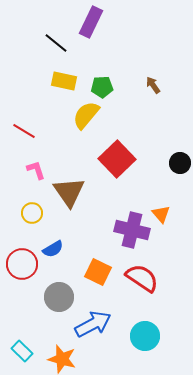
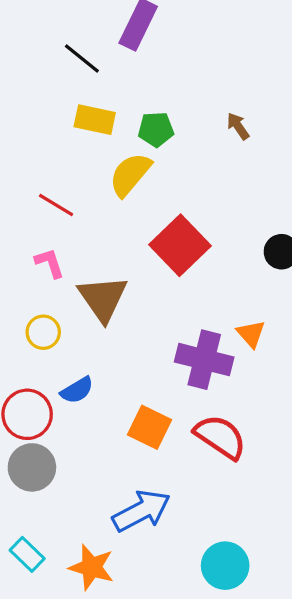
red line: (24, 131) -> (56, 205), moved
gray circle: (59, 297) -> (32, 467), moved
cyan circle: (145, 336) -> (225, 566), moved

